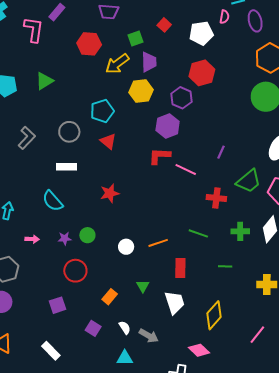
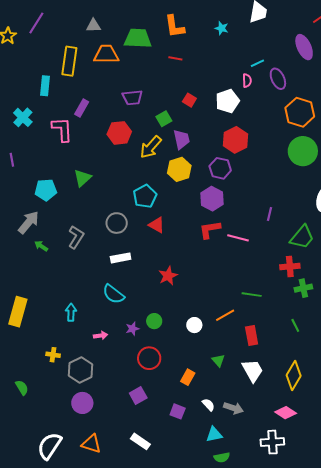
red cross: (216, 198) -> (290, 267), moved
green line: (198, 233) -> (252, 295), moved
green line: (225, 266) -> (295, 325), turned 72

